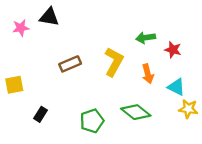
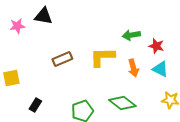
yellow L-shape: (114, 62) -> (102, 57), turned -120
cyan triangle: (176, 87) -> (160, 69), moved

